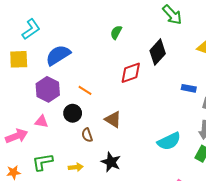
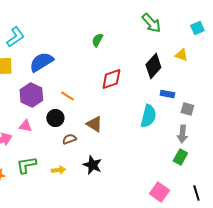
black diamond: (158, 52) -> (153, 66), moved
brown semicircle: (87, 135) -> (69, 139), turned 88
cyan semicircle: (169, 141) -> (148, 116), moved, turned -50

